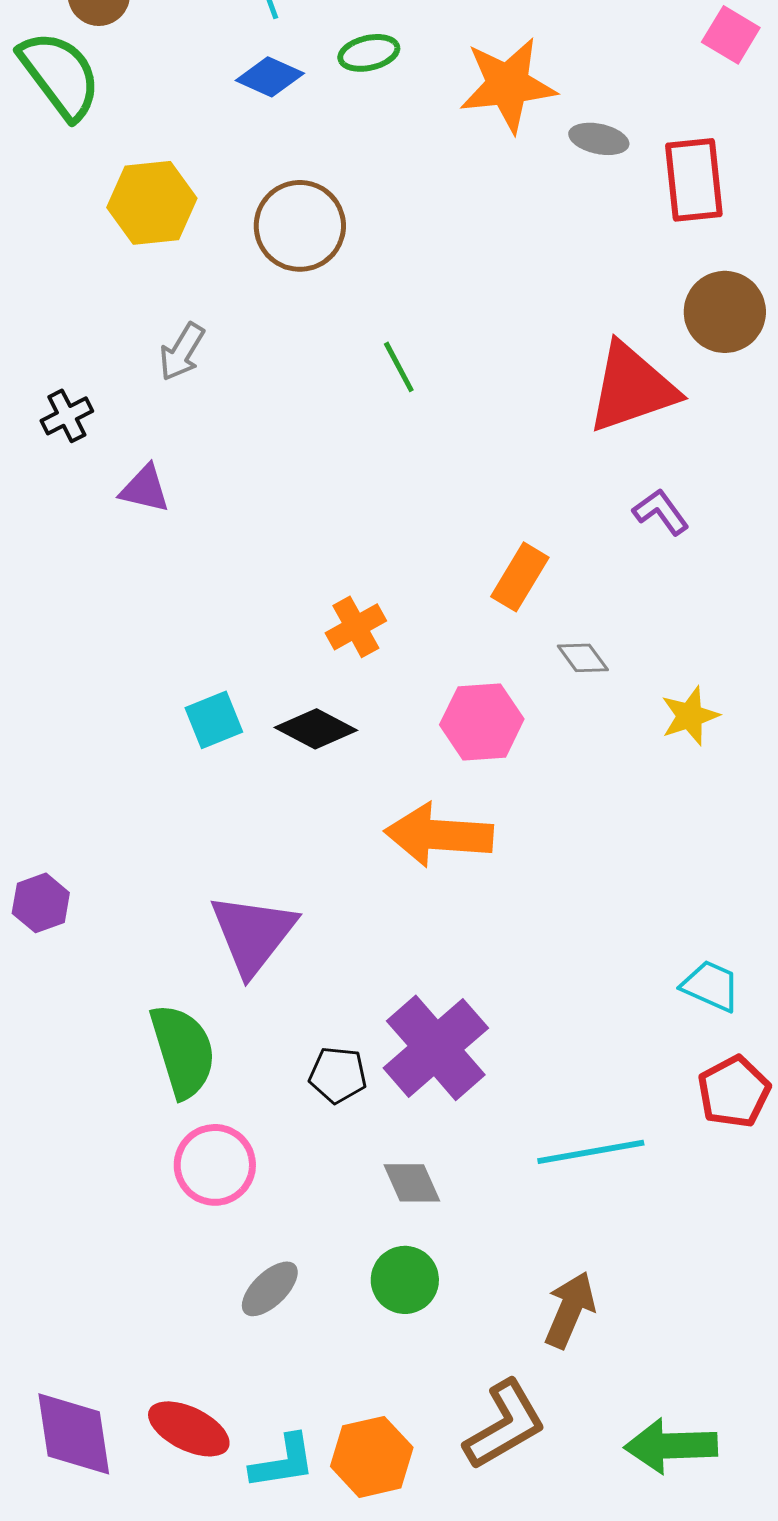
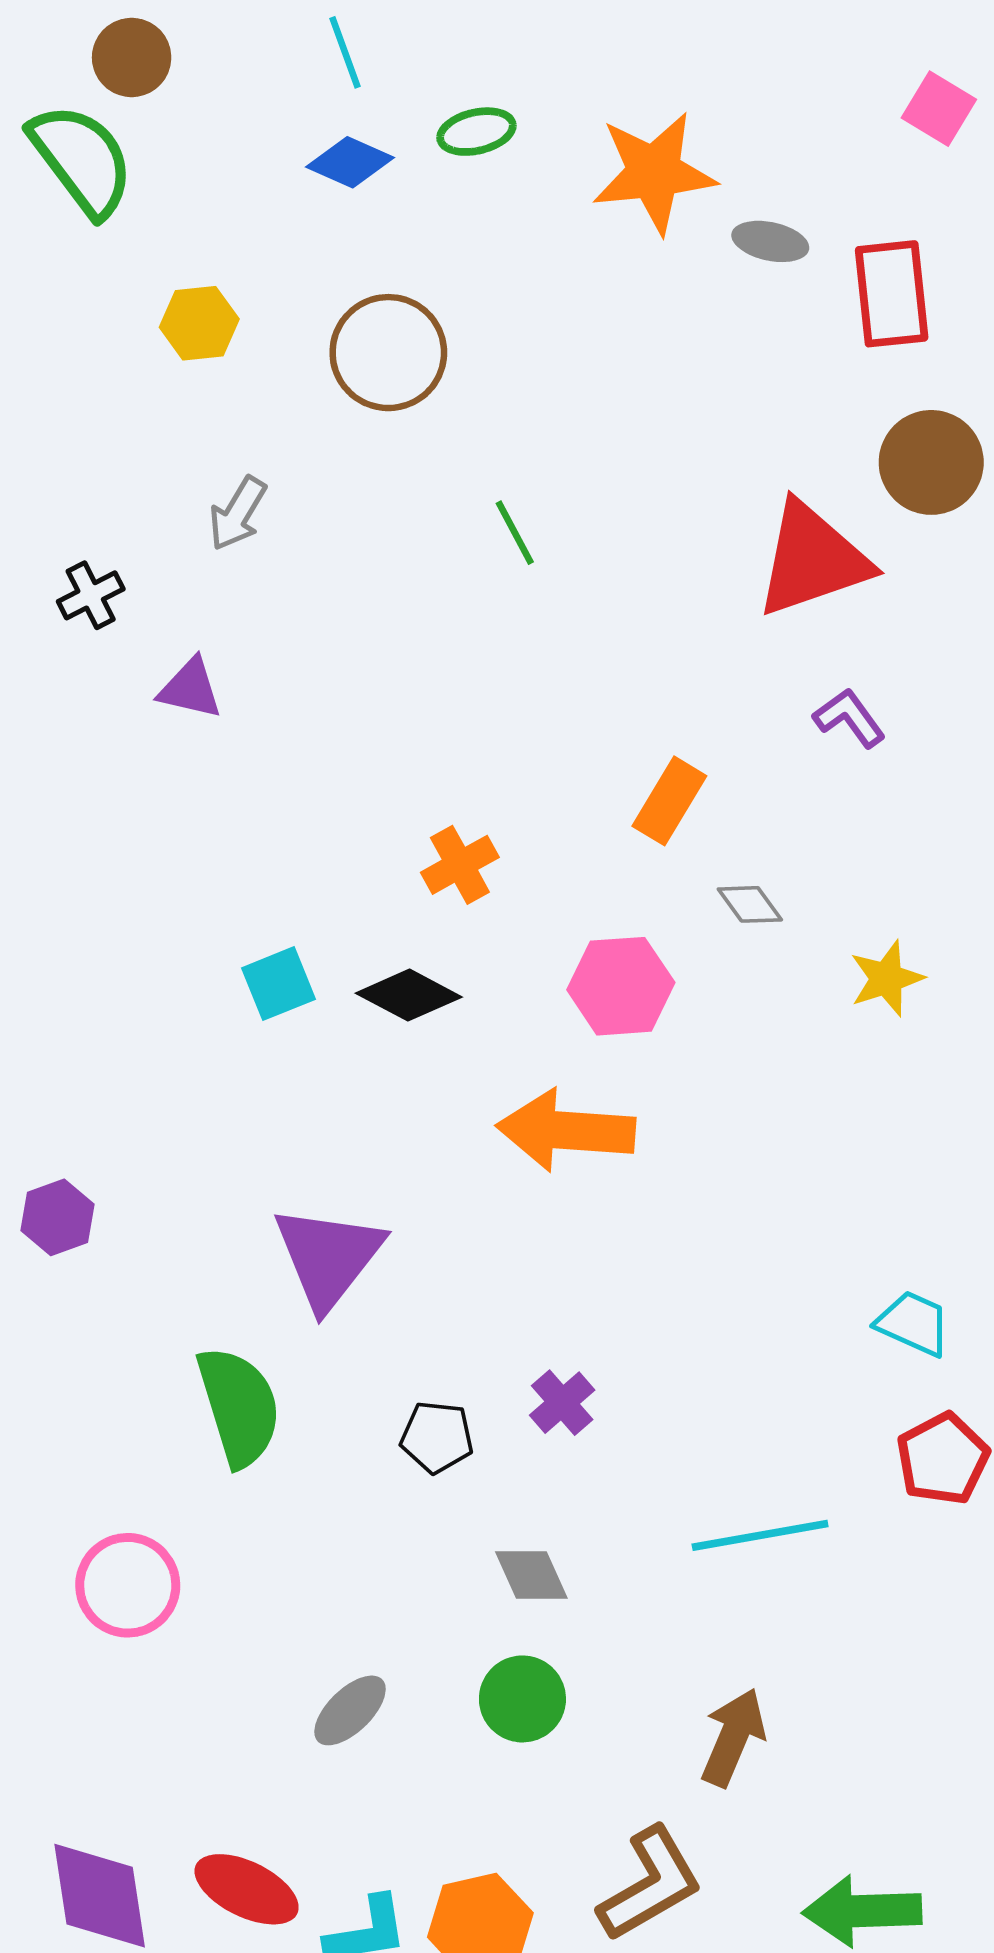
yellow hexagon: (152, 203) -> (199, 323), size x0.7
purple cross: (436, 1048) -> (562, 1403), size x0.5
pink circle: (215, 1165) -> (128, 1585), moved

